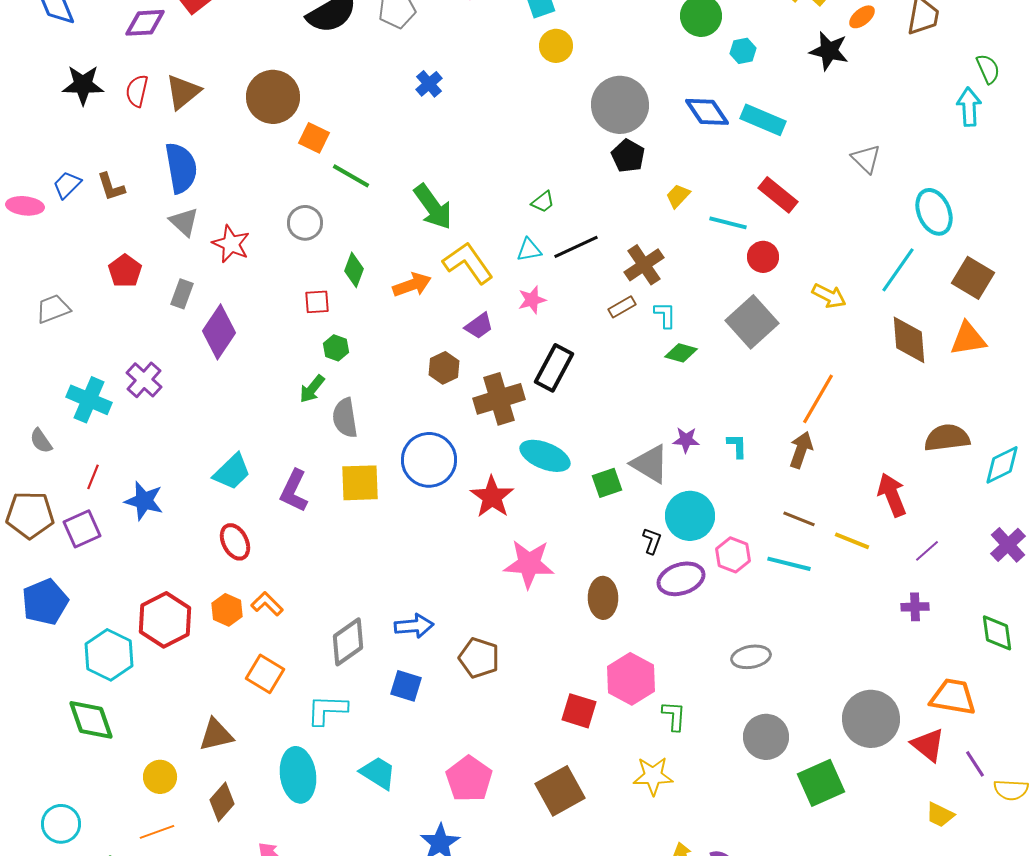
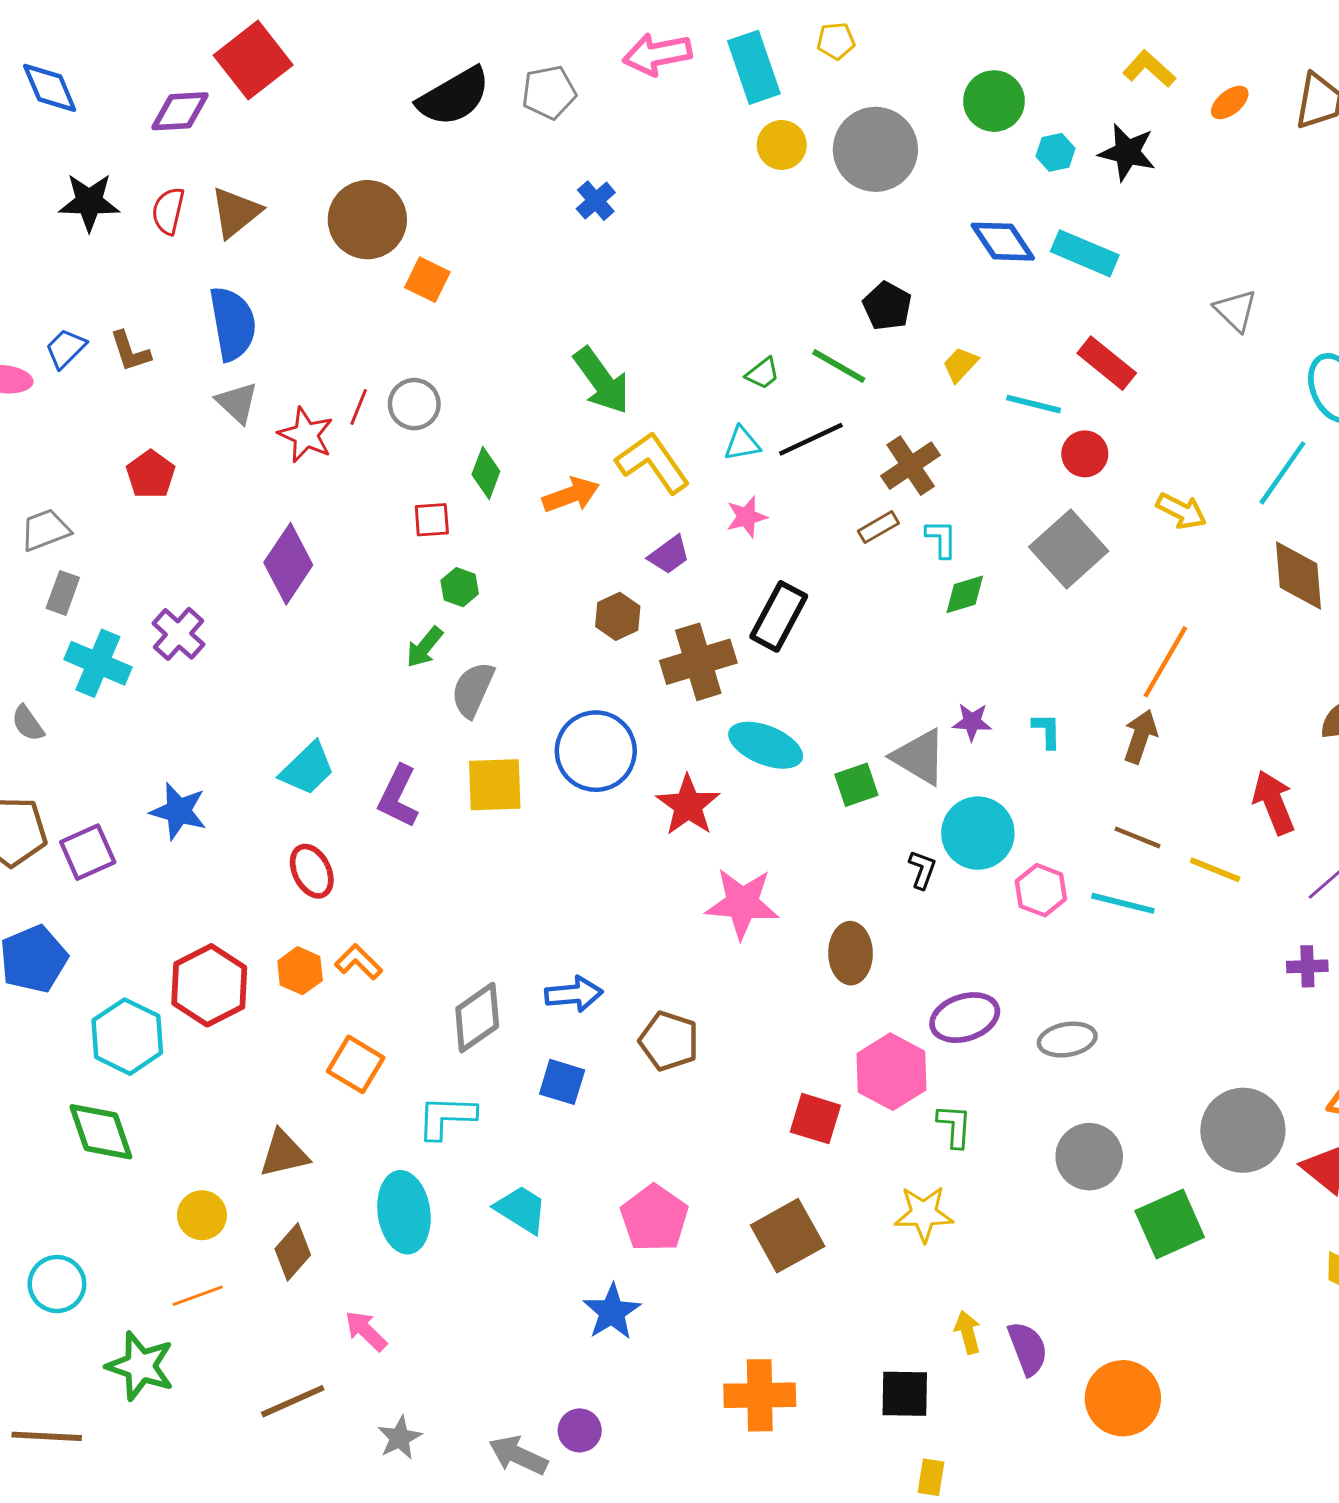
black star: (829, 51) -> (1127, 152), moved
gray circle: (620, 105) -> (875, 149), moved
green line: (351, 176) -> (839, 366), moved
gray rectangle: (182, 294) -> (63, 593), moved
green diamond: (681, 353) -> (965, 594), turned -32
gray semicircle: (345, 418) -> (473, 690), turned 33
red line: (93, 477) -> (359, 407), moved
purple ellipse: (681, 579) -> (965, 1018), moved

